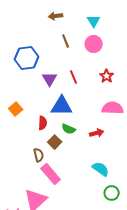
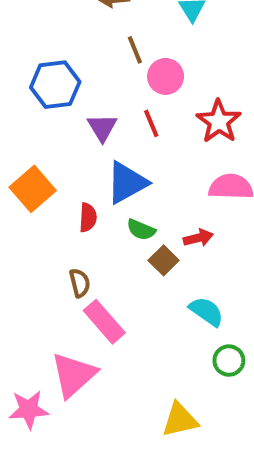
pink circle: (94, 44) -> (166, 76), moved
red star: (107, 76) -> (219, 121), size x1.5
blue triangle: (62, 106) -> (127, 183), turned -30
orange square: (16, 109) -> (33, 189), size x1.5
brown square: (55, 142) -> (164, 260), moved

